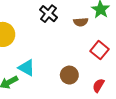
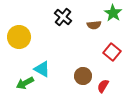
red semicircle: (98, 85) -> (103, 86), moved

